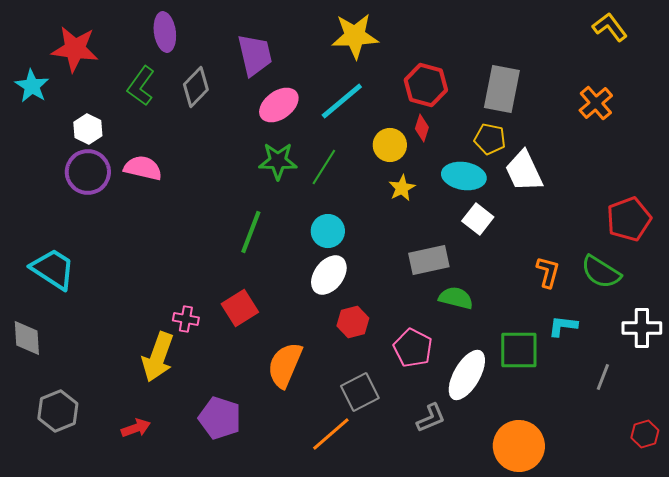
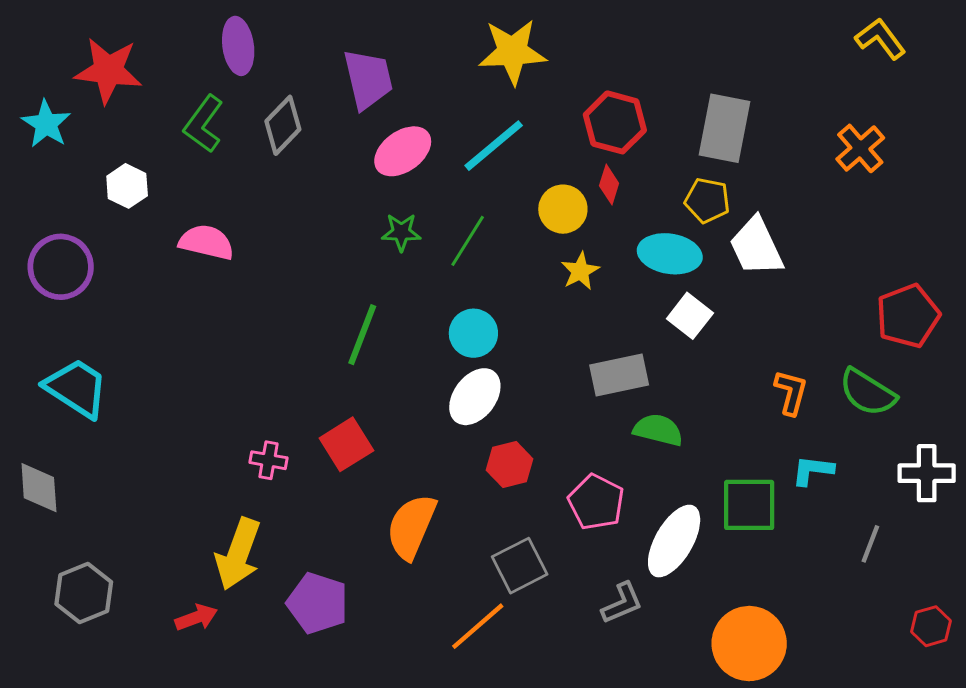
green star: (278, 161) -> (401, 232), size x0.7
purple circle: (88, 172) -> (61, 267), moved
yellow arrow: (158, 357) -> (238, 554), moved

